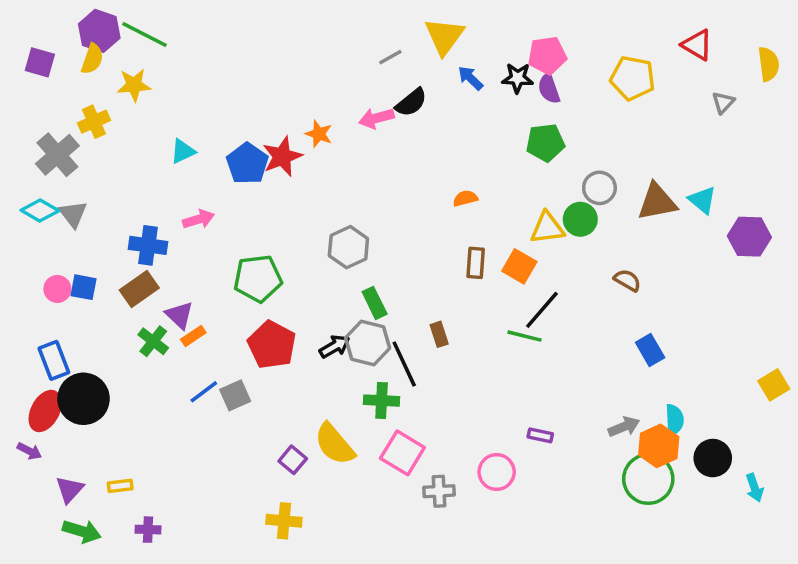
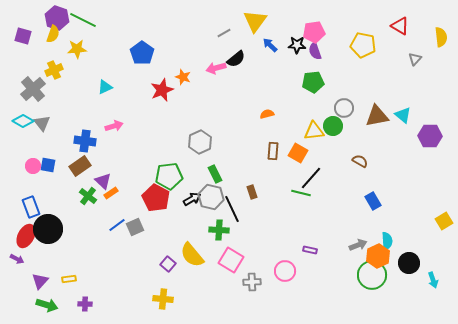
blue pentagon: (247, 163) -> (142, 53), moved
green pentagon: (258, 279) -> (169, 176), moved

